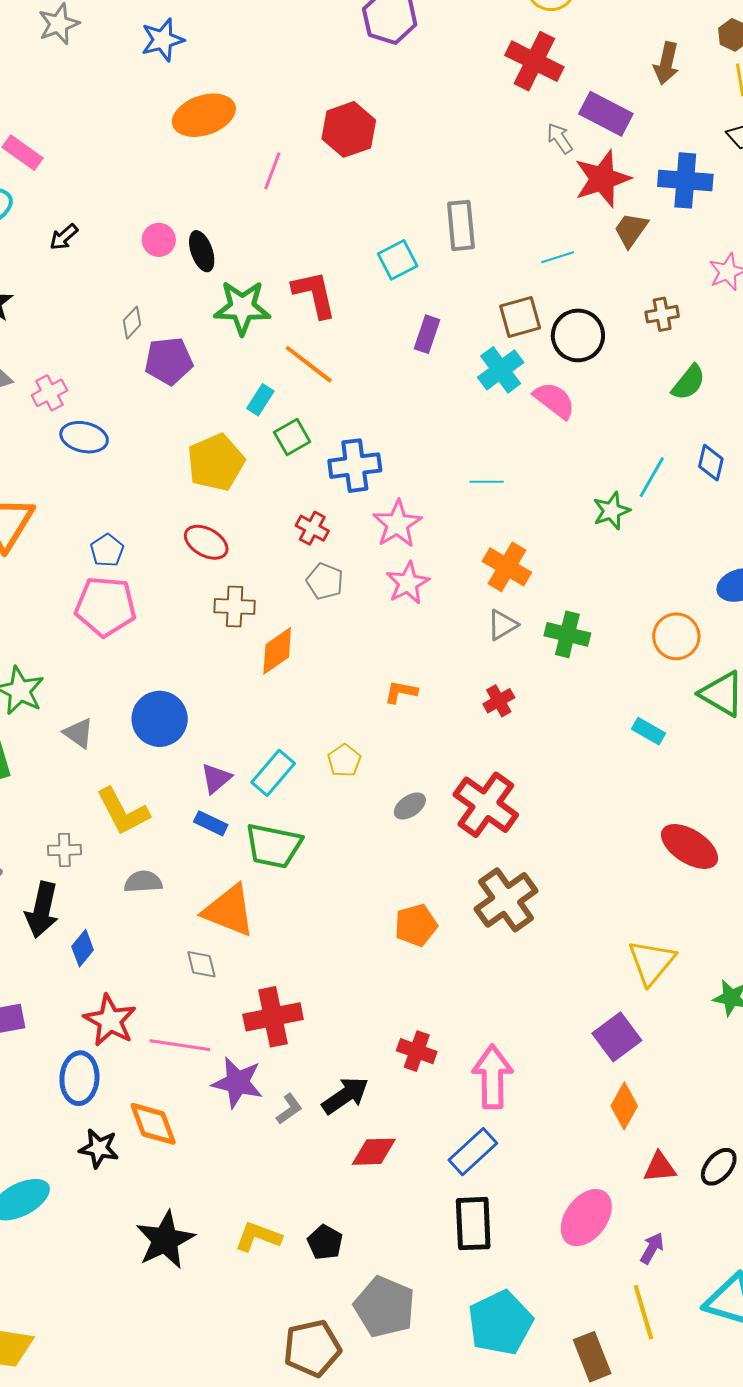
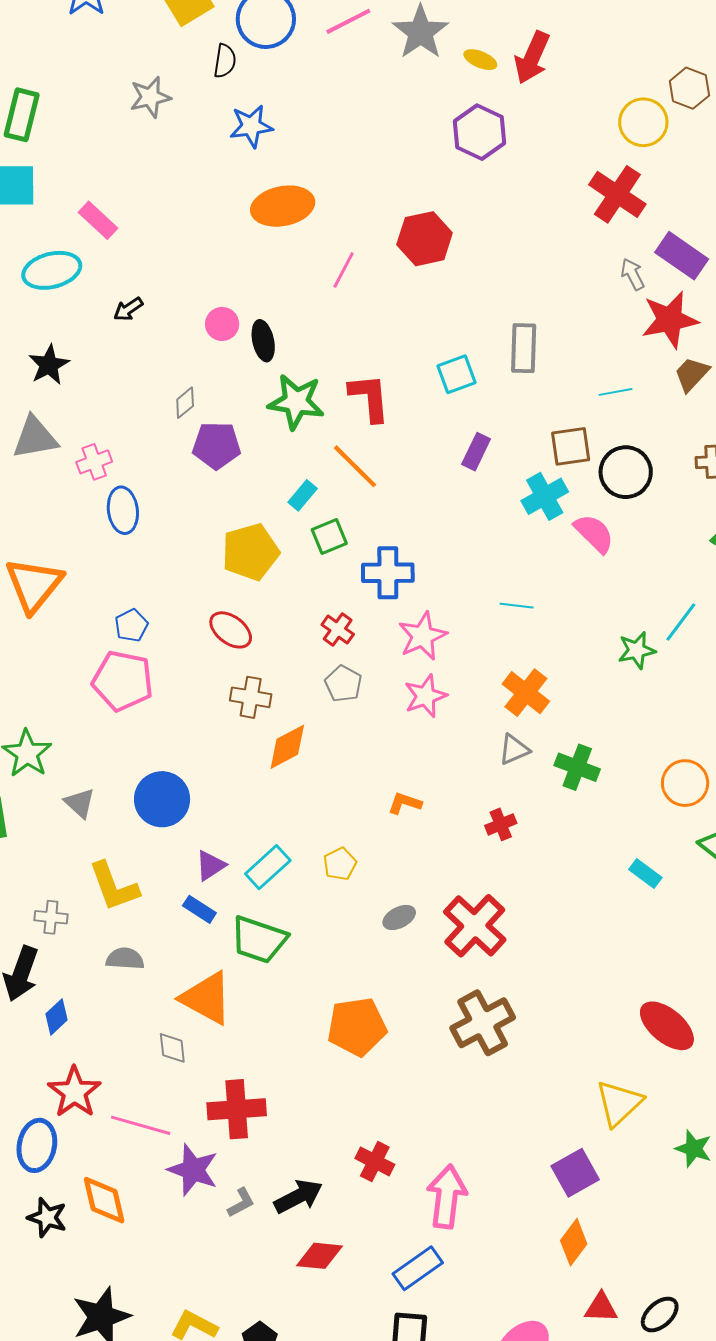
blue ellipse: (84, 437) -> (123, 510), turned 63
red ellipse: (690, 846) -> (667, 1026), moved
orange pentagon: (416, 925) -> (357, 1027), moved, size x1.4

